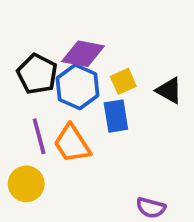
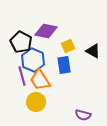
blue hexagon: (78, 87) -> (33, 60), moved
yellow circle: (26, 184) -> (36, 102), moved

